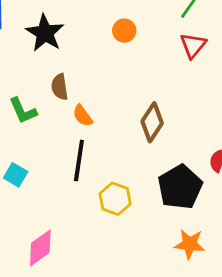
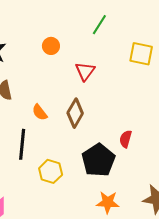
red triangle: (193, 45) -> (85, 71), moved
orange semicircle: (83, 116) -> (40, 112), moved

